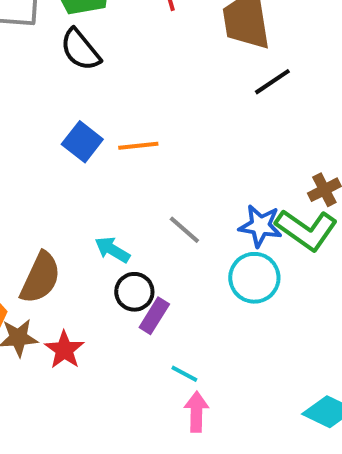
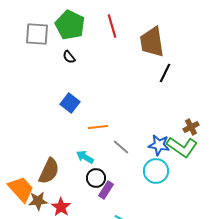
black semicircle: (80, 50) -> (69, 57), size x0.6
black line: (272, 82) -> (165, 73), turned -30
orange line: (138, 146) -> (98, 127), moved

